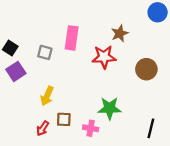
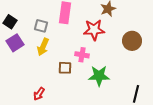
yellow arrow: (47, 96) -> (43, 47), moved
brown square: (64, 119) -> (65, 68), moved
pink cross: (91, 128) -> (82, 55), moved

